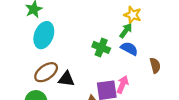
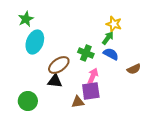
brown semicircle: (155, 65) -> (134, 69), turned 80
brown ellipse: (46, 72) -> (59, 65), moved
pink arrow: (123, 85) -> (93, 76), moved

